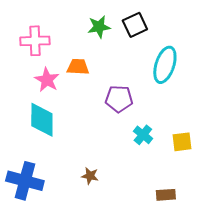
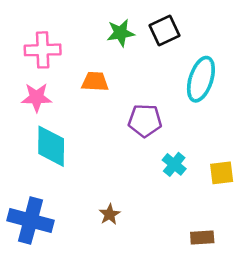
pink star: (47, 80) -> (37, 97), moved, turned -30
brown star: (90, 176) -> (110, 214), turned 30

